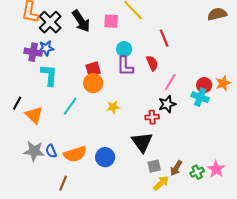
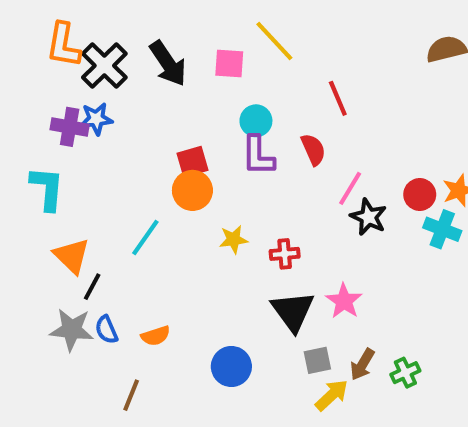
cyan L-shape: (49, 75) -> (47, 188), moved
cyan cross: (200, 97) -> (442, 229), moved
black line: (17, 103) -> (92, 287), moved
black star: (167, 104) -> (369, 217), moved, turned -30
red cross: (152, 117) -> (285, 254), moved
orange semicircle: (75, 154) -> (156, 336), size x0.6
blue circle: (105, 157) -> (231, 366), moved
pink star: (216, 169) -> (344, 301), moved

